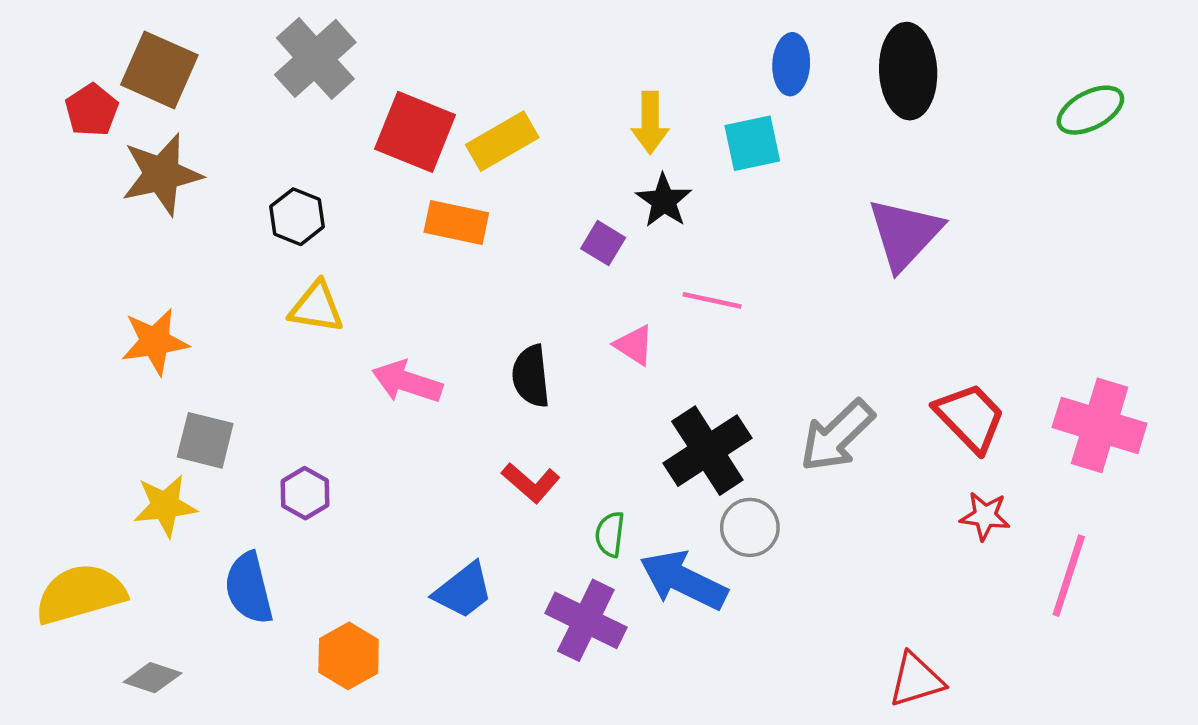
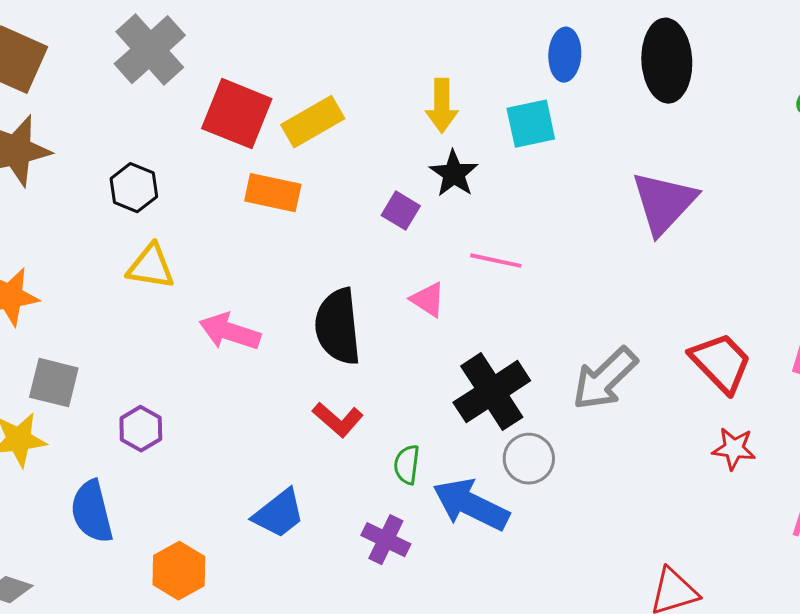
black semicircle: (531, 376) -> (338, 327), size x1.4
purple cross: (586, 620) -> (386, 540), size x0.7

